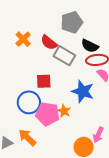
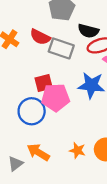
orange star: (64, 111) -> (77, 150), moved
pink pentagon: (48, 114) -> (55, 98), moved

